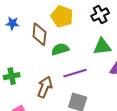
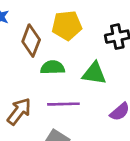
yellow pentagon: (62, 17) -> (67, 25), turned 30
green triangle: (102, 47) -> (94, 73), moved

